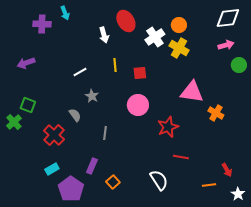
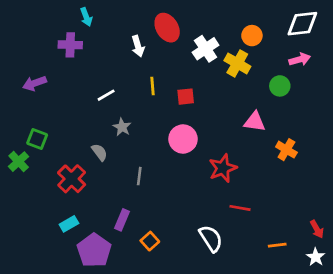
purple cross: (42, 24) -> (70, 45), moved
orange circle: (179, 25) -> (252, 36), moved
green circle: (239, 65) -> (280, 86), moved
pink triangle: (192, 92) -> (255, 122), size x0.7
red arrow: (227, 170) -> (317, 229), moved

